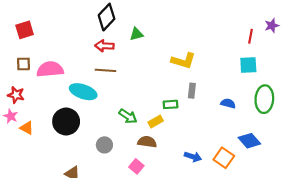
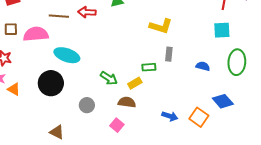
brown line: (106, 70) -> (59, 16), moved

